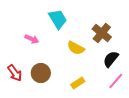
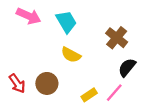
pink arrow: (32, 39) -> (29, 16), moved, size x1.5
yellow semicircle: (76, 48) -> (71, 55), moved
pink line: (116, 81) -> (114, 93), moved

